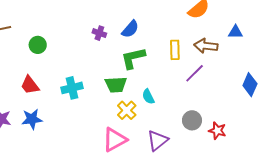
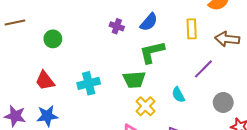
yellow rectangle: (175, 50) -> (192, 29), moved
purple line: (195, 73) -> (203, 69), moved
cyan semicircle: (148, 97) -> (178, 95), moved
gray circle: (192, 120) -> (223, 102), moved

